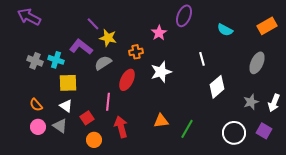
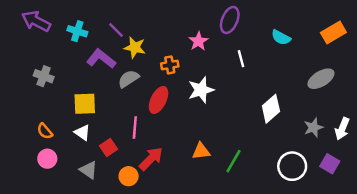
white line: (202, 59) -> (241, 59), moved
cyan cross: (56, 60) -> (77, 31), moved
gray ellipse: (257, 63) -> (321, 79), turned 35
gray triangle: (60, 126) -> (89, 170), moved
red arrow: (121, 127) -> (151, 159), turned 60
orange circle: (94, 140) -> (129, 176), moved

